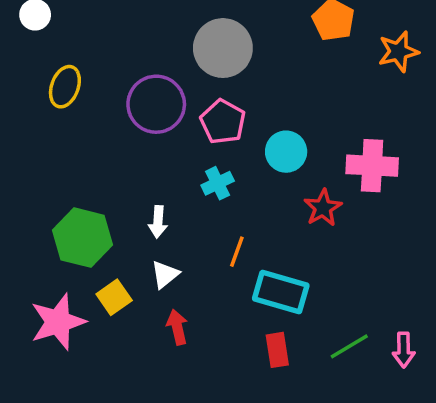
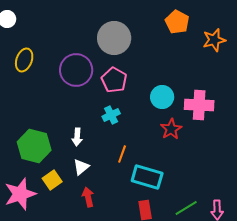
cyan circle: (286, 152) -> (162, 97), moved

